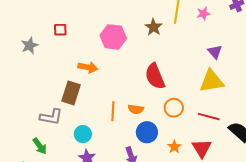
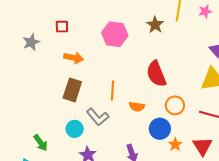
orange arrow: (88, 67) -> (74, 58), moved
orange line: (113, 111) -> (113, 91), moved
gray L-shape: (51, 117) -> (98, 117), moved, turned 40
blue circle: (147, 132) -> (160, 129), moved
cyan circle: (83, 134) -> (75, 129), moved

